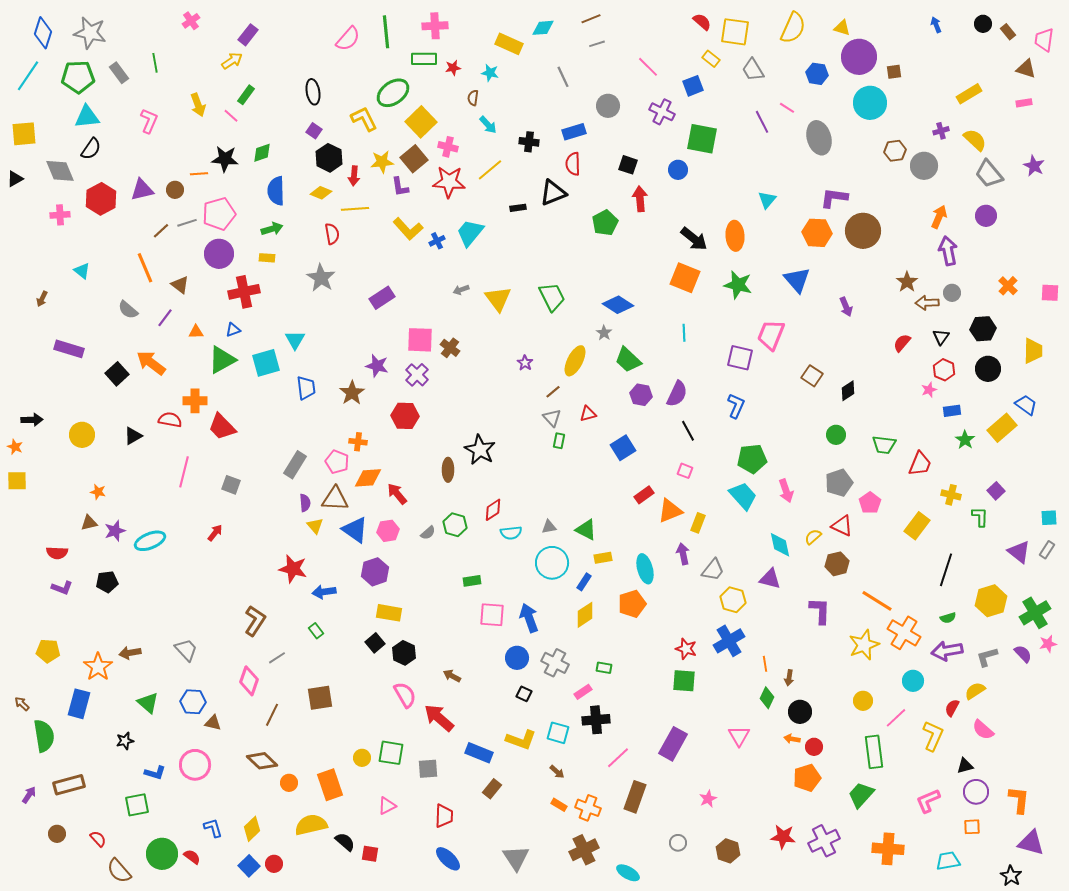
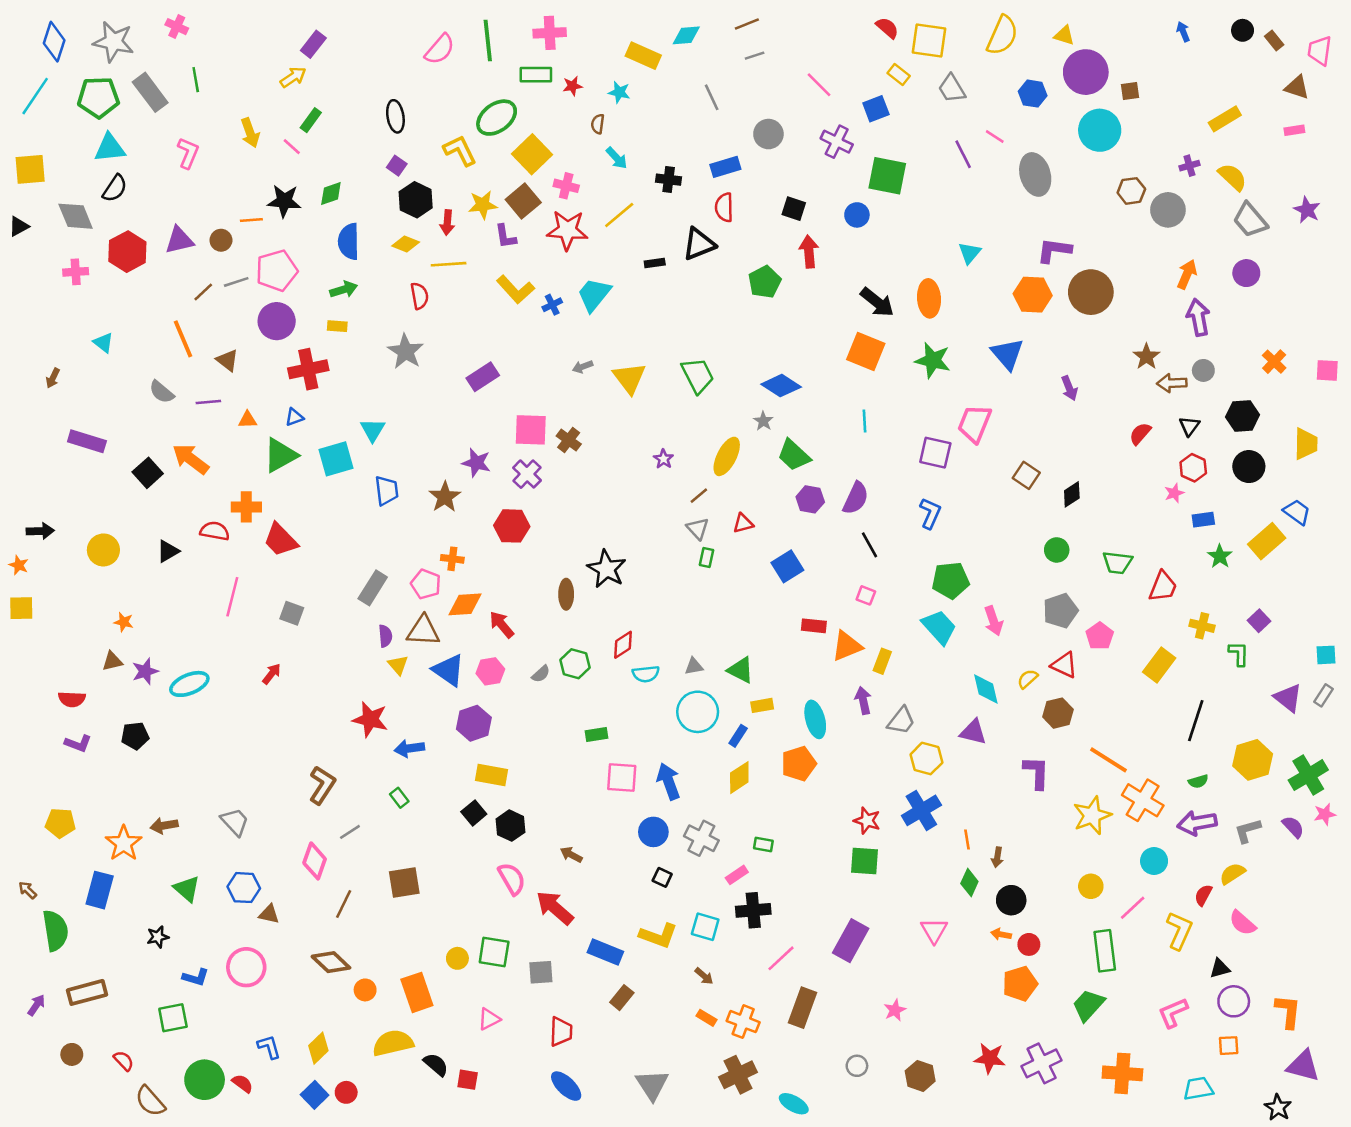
pink cross: (191, 21) -> (177, 27), moved, turned -30
gray rectangle: (119, 73) -> (150, 92), size x1.4
purple line: (165, 318) -> (208, 402), turned 48
red rectangle: (644, 495) -> (814, 626), turned 42

